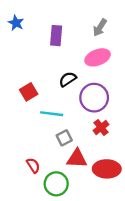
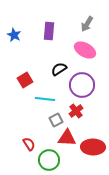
blue star: (16, 23) -> (14, 35), moved
pink ellipse: (98, 57) -> (85, 50), turned 50
red cross: (101, 128) -> (76, 111), moved

